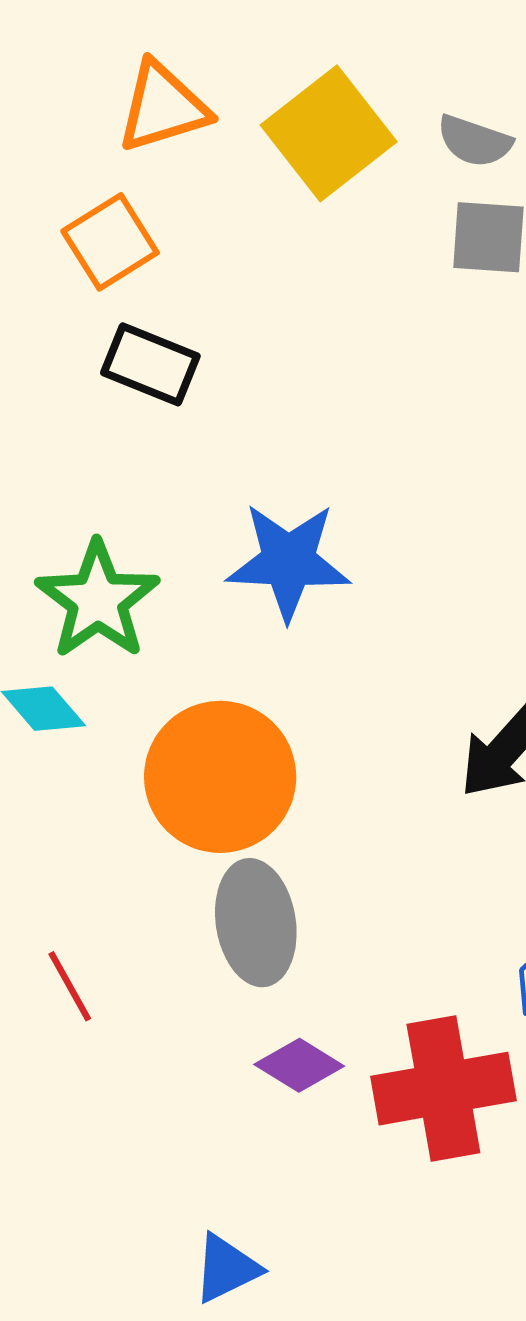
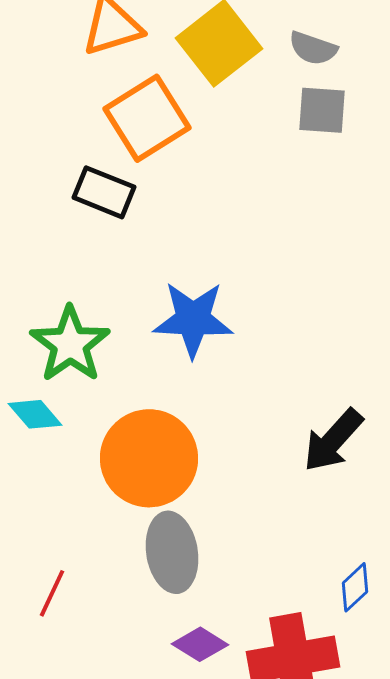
orange square: (110, 242) -> (147, 118), moved, size x1.4
red line: (70, 986) -> (52, 593), turned 54

